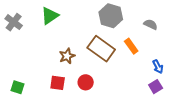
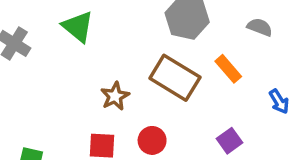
green triangle: (50, 16) -> (78, 27), turned -42
purple square: (156, 87) -> (229, 141), moved

